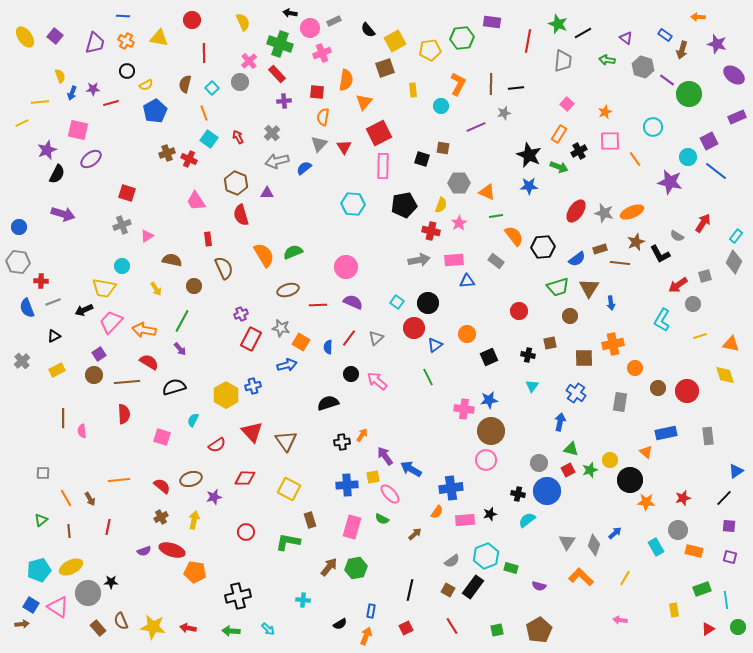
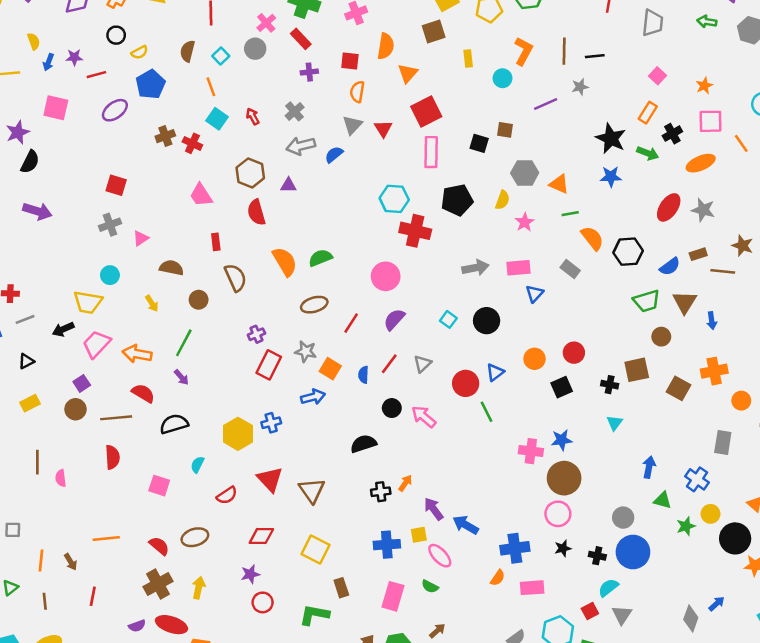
purple ellipse: (91, 159) -> (115, 110), moved
orange ellipse: (632, 212) -> (701, 163), moved
red cross: (431, 231) -> (415, 231), moved, size x1.4
brown star: (636, 242) -> (742, 246), turned -30
blue triangle: (467, 281) -> (535, 294), turned -42
purple semicircle: (353, 302) -> (394, 319), turned -72
red line: (318, 305) -> (351, 323), turned -54
red circle: (519, 311) -> (574, 353), moved
red circle: (414, 328) -> (466, 383), moved
brown square: (550, 343) -> (637, 370), size x1.5
brown square: (584, 358) -> (679, 388), turned 30
blue cross: (576, 393) -> (697, 479), moved
red square: (568, 470) -> (590, 611), moved
purple star: (214, 497) -> (250, 574), moved
orange line: (66, 498) -> (41, 561), turned 36
black star: (490, 514) -> (563, 548), moved
brown cross: (161, 517) -> (158, 584), size x1.6
brown arrow: (415, 534) -> (437, 631), moved
gray triangle: (567, 542) -> (622, 615), moved

